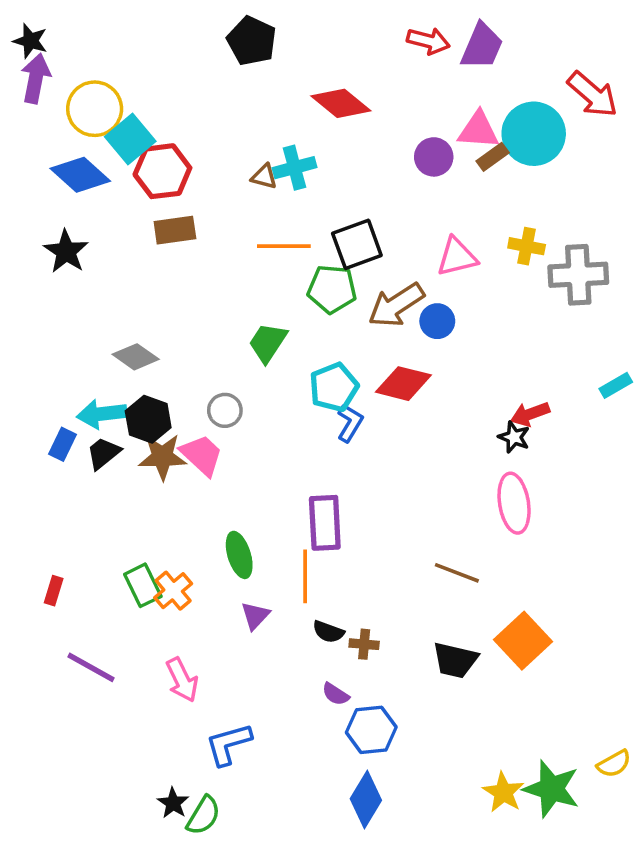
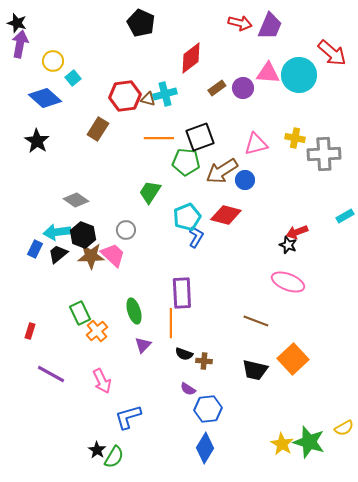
red diamond: (341, 103) -> (191, 58), turned -76
yellow circle: (95, 109) -> (53, 61), size x0.7
cyan square: (130, 139) -> (73, 78), size x0.6
brown rectangle: (493, 157) -> (217, 88), moved
red hexagon: (162, 171) -> (125, 96), moved
brown rectangle: (175, 230) -> (98, 129), turned -50
pink ellipse: (514, 503) -> (288, 282), turned -60
green rectangle: (143, 585) -> (80, 313), moved

